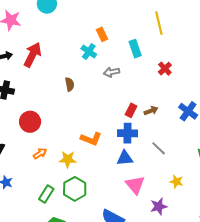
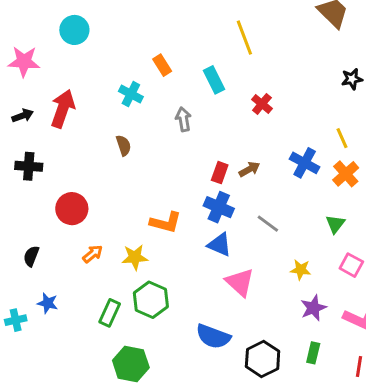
cyan cross: (89, 51) -> (131, 94), moved
gray arrow: (112, 72) -> (183, 119), turned 98
blue cross: (127, 133) -> (219, 207), turned 30
blue triangle: (125, 158) -> (220, 245), turned 36
purple star: (159, 206) -> (313, 308), moved

